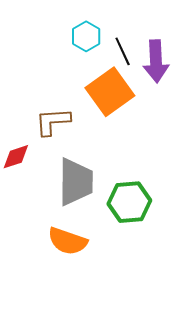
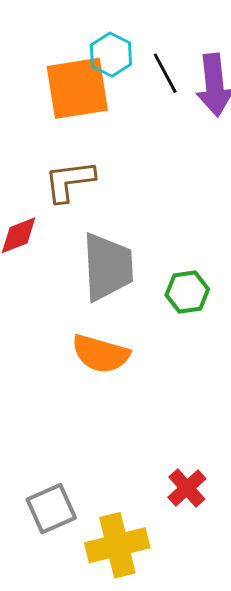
orange square: (110, 92) -> (77, 88), moved, turned 30
green hexagon: (129, 202) -> (187, 292), size x0.7

